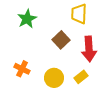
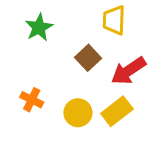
red arrow: (89, 49) -> (129, 71), turned 60
yellow rectangle: (81, 77) -> (117, 111), size x1.5

